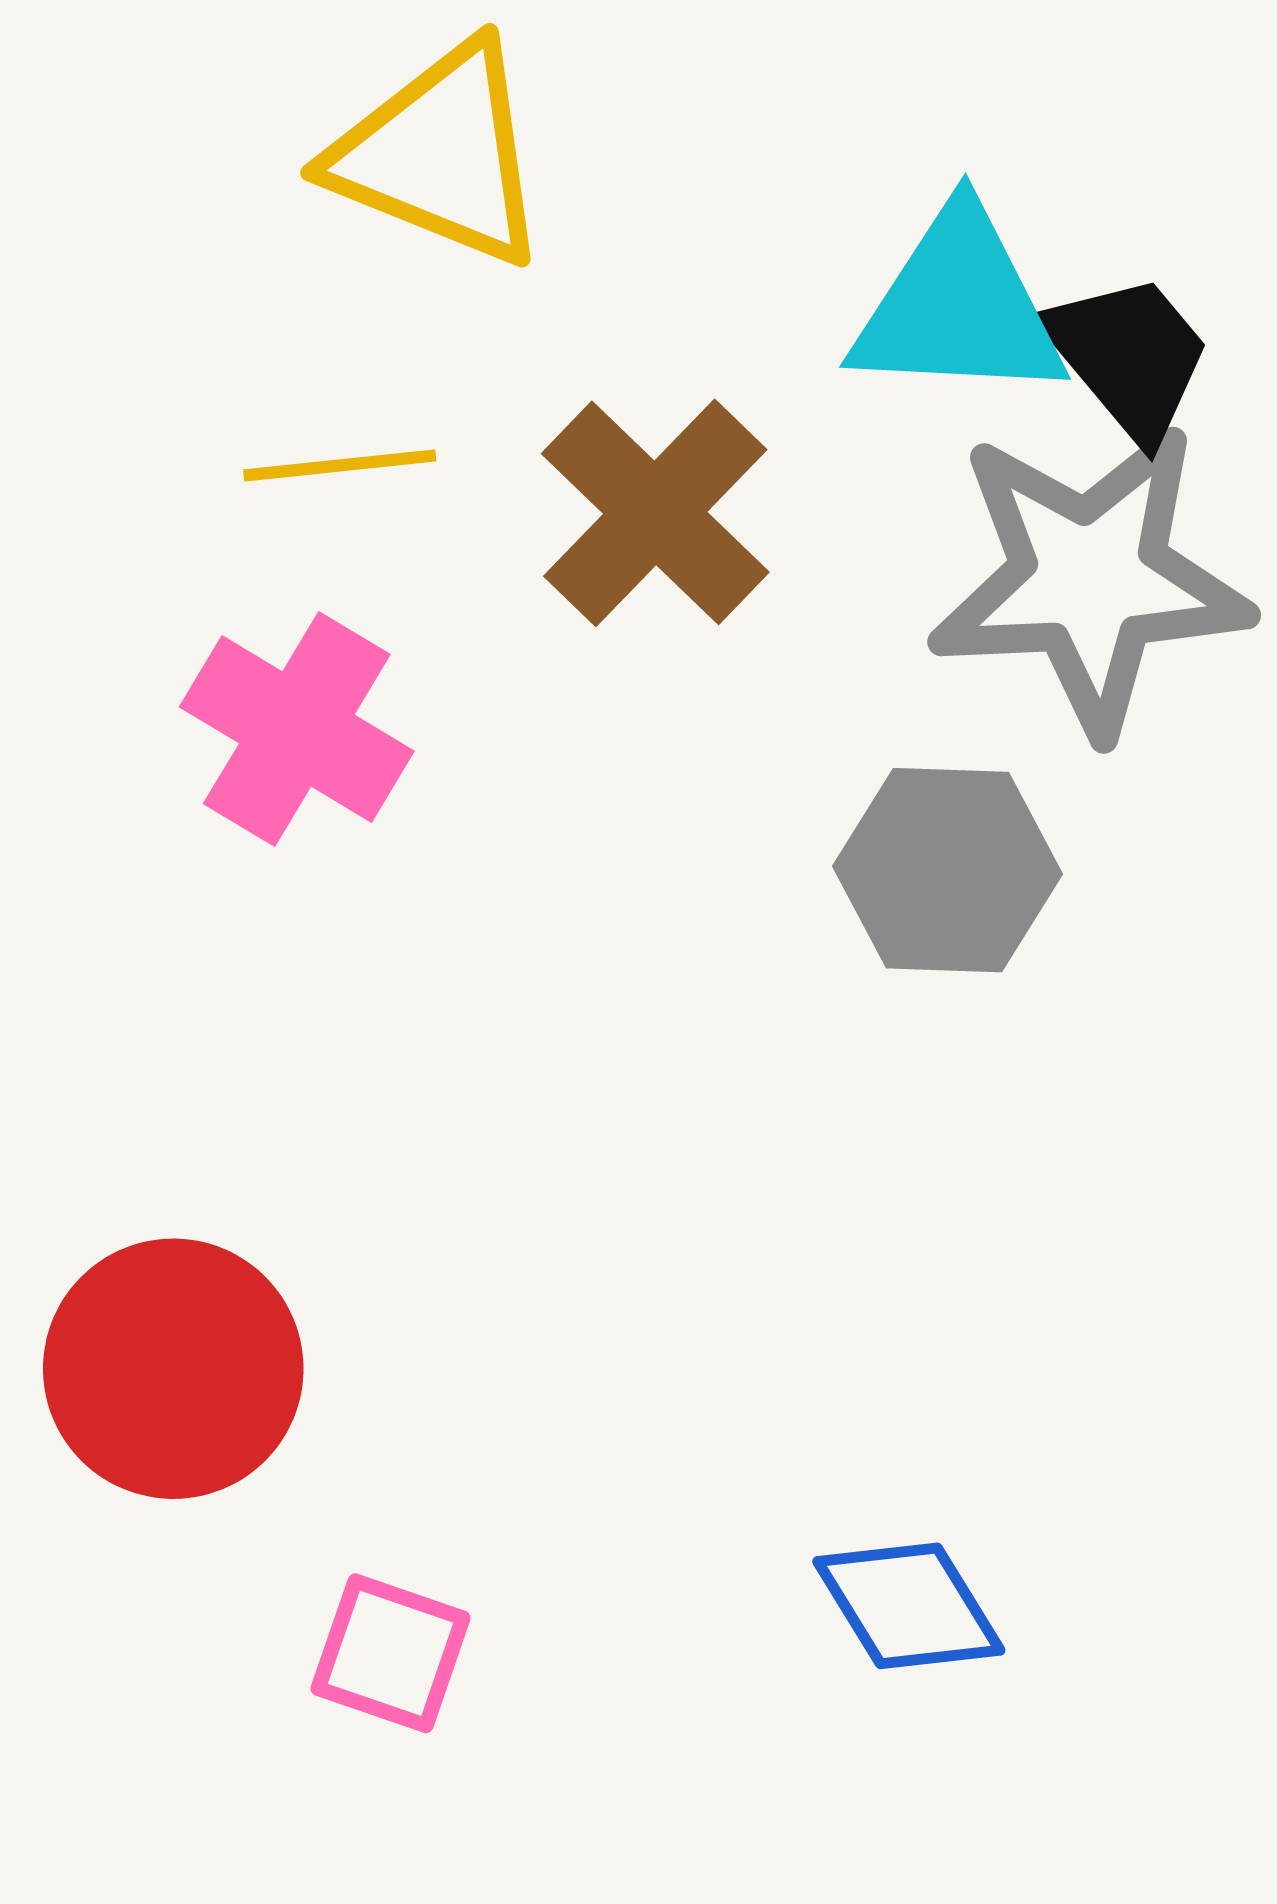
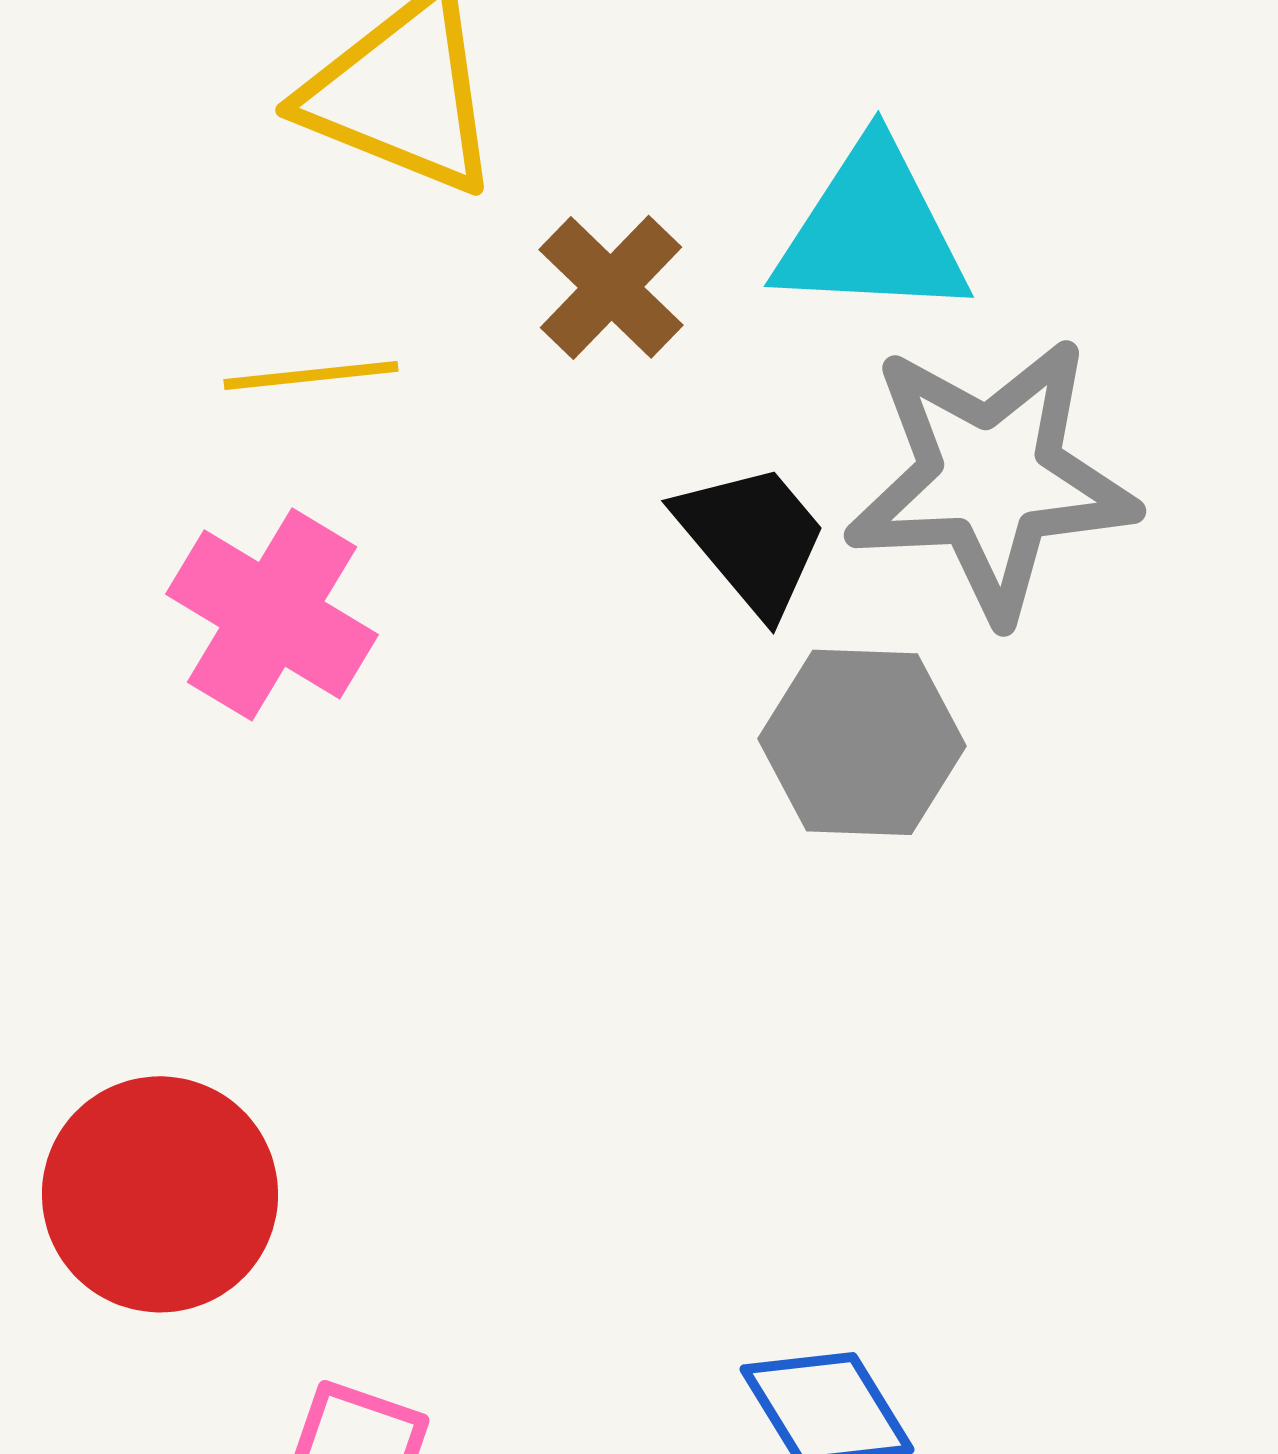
black trapezoid: (1128, 356) -> (752, 538), moved
brown cross: (655, 513) -> (611, 287), moved, size x0.7

